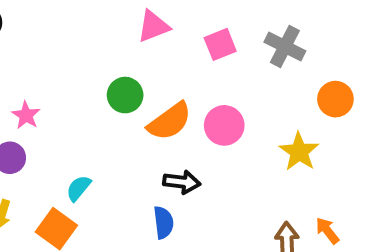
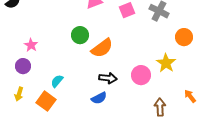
pink circle: (224, 125) -> (141, 75), moved
blue semicircle: (164, 222) -> (99, 98), turned 70
orange arrow: (327, 231) -> (190, 96), moved

